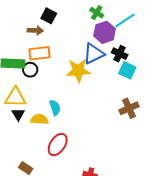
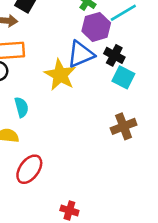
yellow star: (78, 71) -> (60, 75), turned 30
cyan semicircle: (55, 108) -> (21, 107), moved

